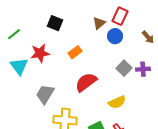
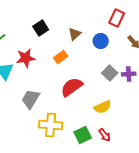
red rectangle: (120, 16) -> (117, 18), moved
black square: (55, 23) -> (41, 28), turned 35
brown triangle: (99, 23) -> (75, 34), moved

